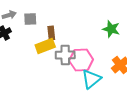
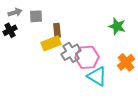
gray cross: (65, 55) -> (71, 52), turned -30
cyan triangle: (91, 79) -> (97, 76), turned -50

